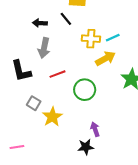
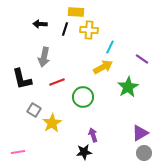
black line: (66, 19) -> (65, 29), turned 56
black arrow: (40, 23) -> (40, 24), moved
cyan line: (113, 38) -> (110, 47), turned -40
yellow cross: (91, 39) -> (89, 30), moved

